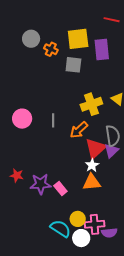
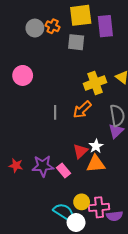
gray circle: (31, 39) -> (35, 28), moved
pink circle: (22, 119) -> (23, 75), moved
gray line: (53, 120) -> (55, 112), moved
red triangle: (95, 148) -> (80, 151), moved, size x0.7
red star: (17, 175) -> (16, 166), moved
white circle: (81, 238) -> (76, 223), moved

